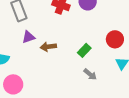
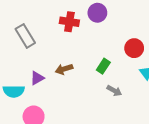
purple triangle: (28, 37) -> (37, 78), moved

